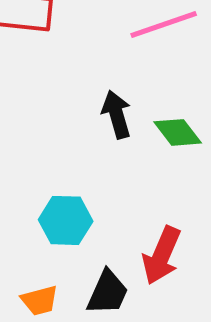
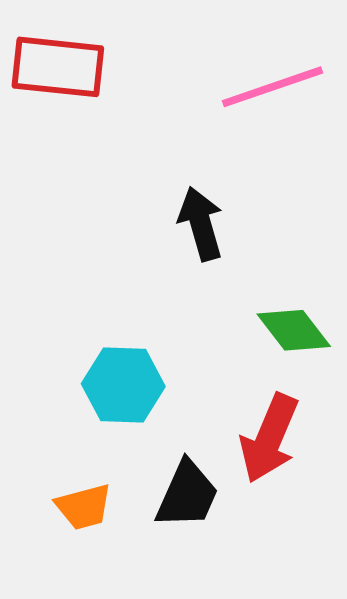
green diamond: (178, 132) -> (294, 330), moved

